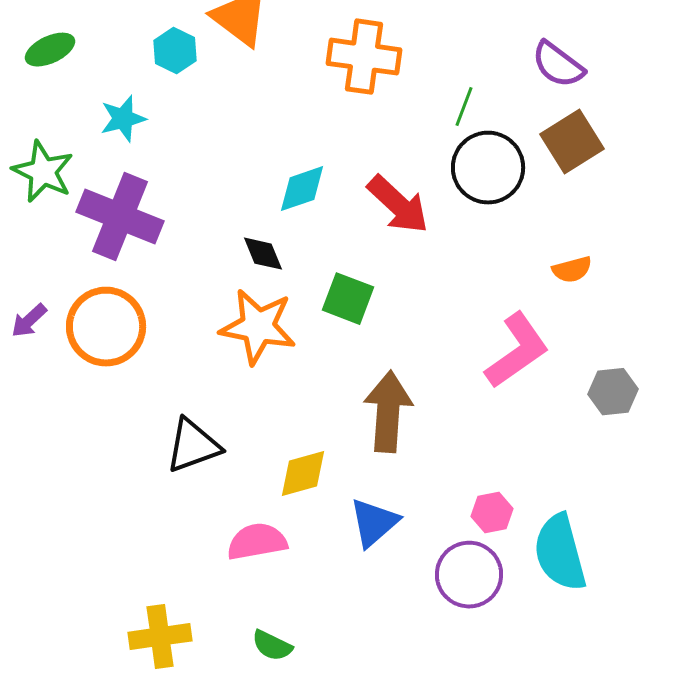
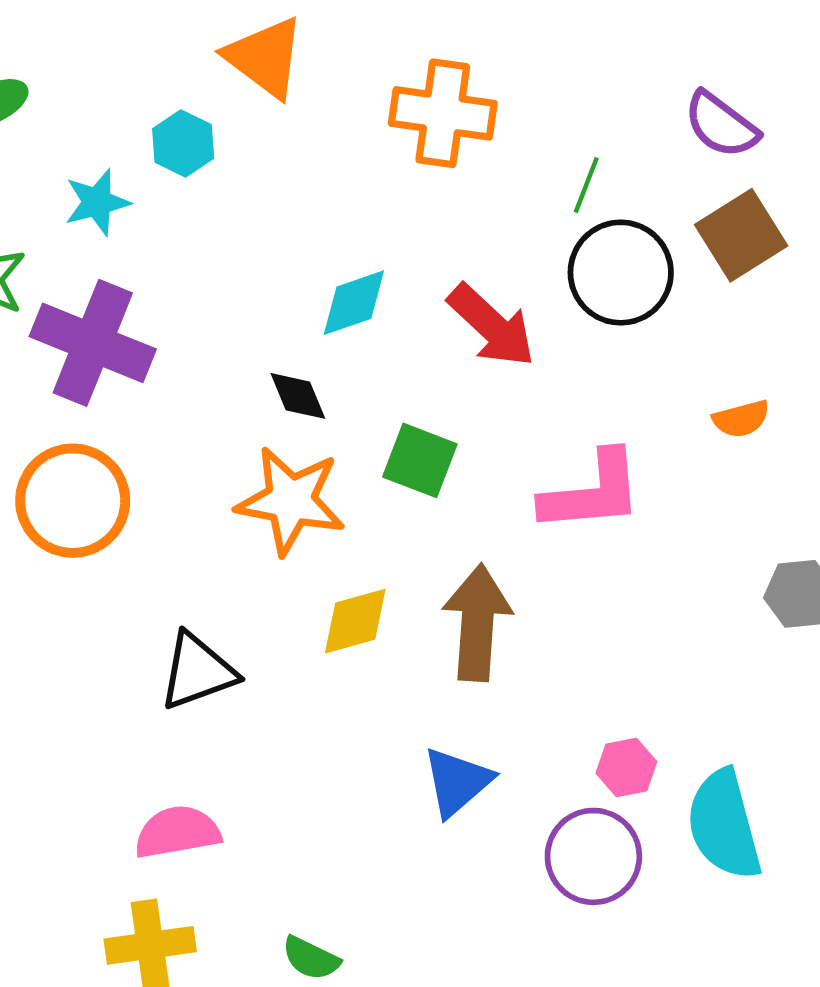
cyan hexagon: (175, 51) -> (183, 143), moved
pink L-shape: (517, 351) -> (592, 492), moved, turned 30
yellow diamond: (303, 474) -> (355, 621), moved
pink semicircle: (257, 542) -> (177, 832), moved

